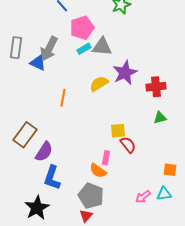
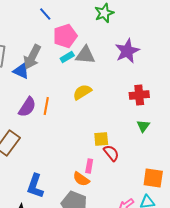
purple star: (125, 73) -> (127, 51), moved
green triangle: (160, 118) -> (143, 126), turned -40
purple semicircle: (44, 152) -> (27, 107), moved
orange square: (170, 170) -> (153, 178), size x1.5

